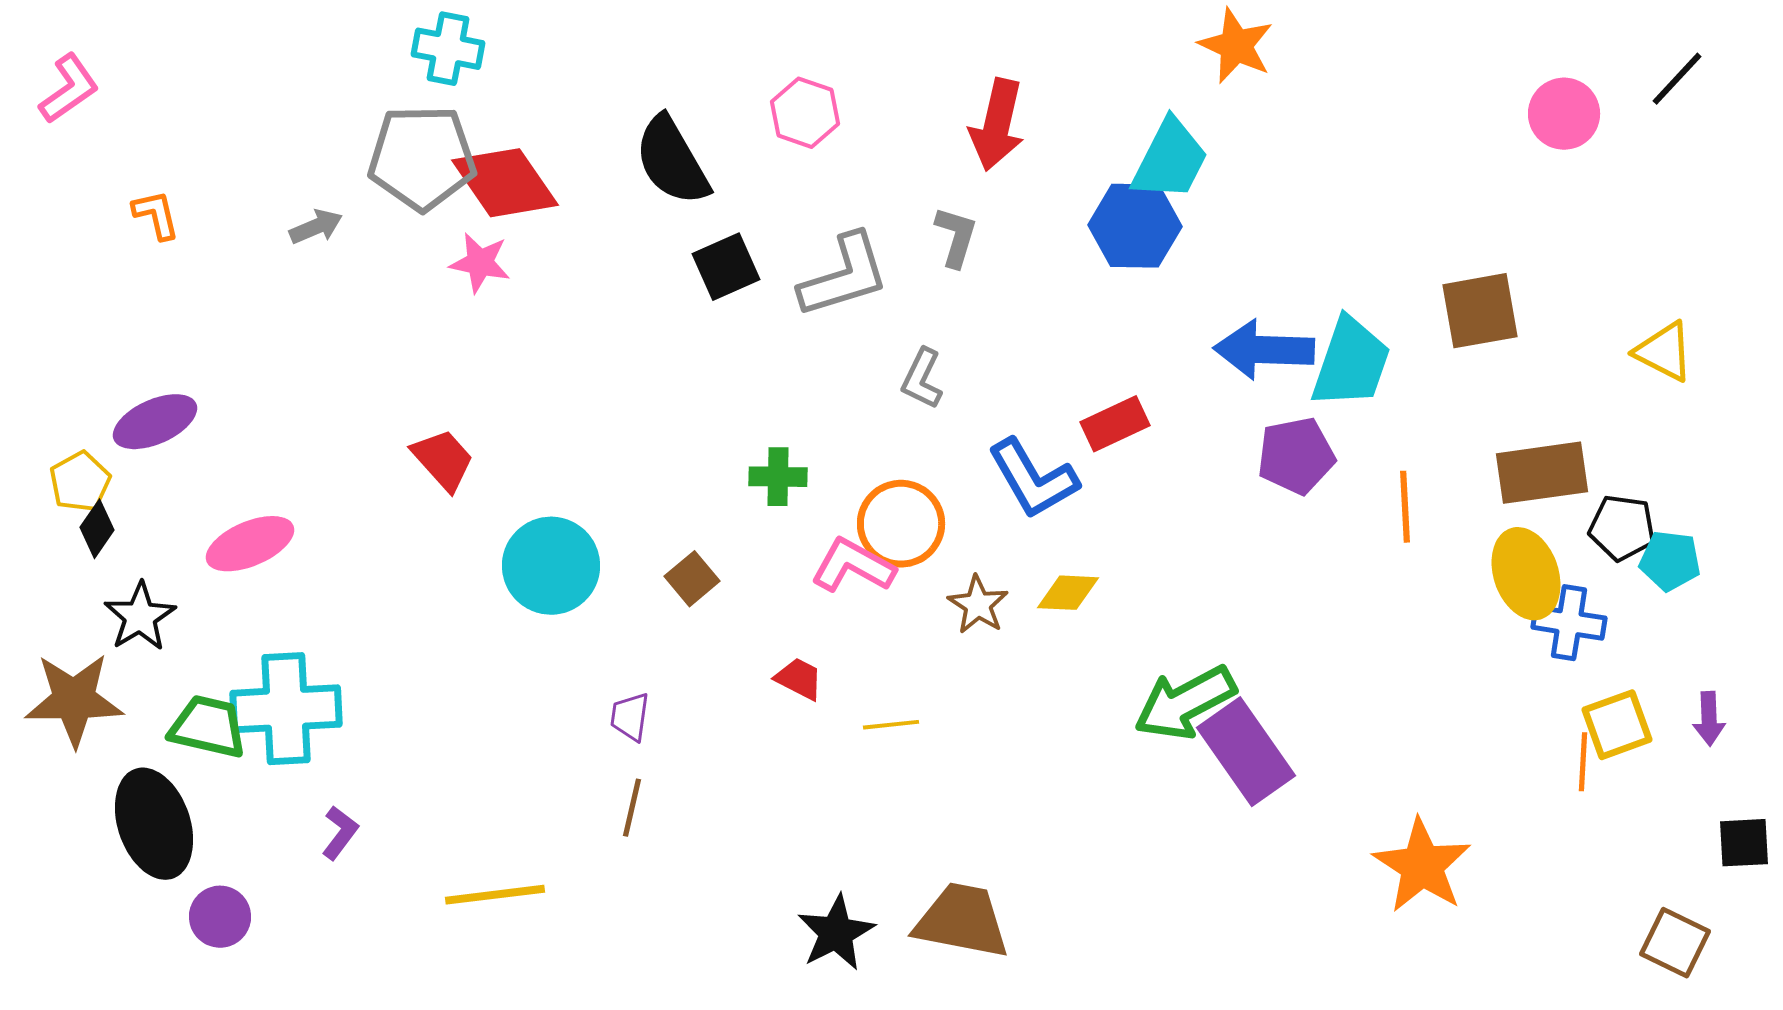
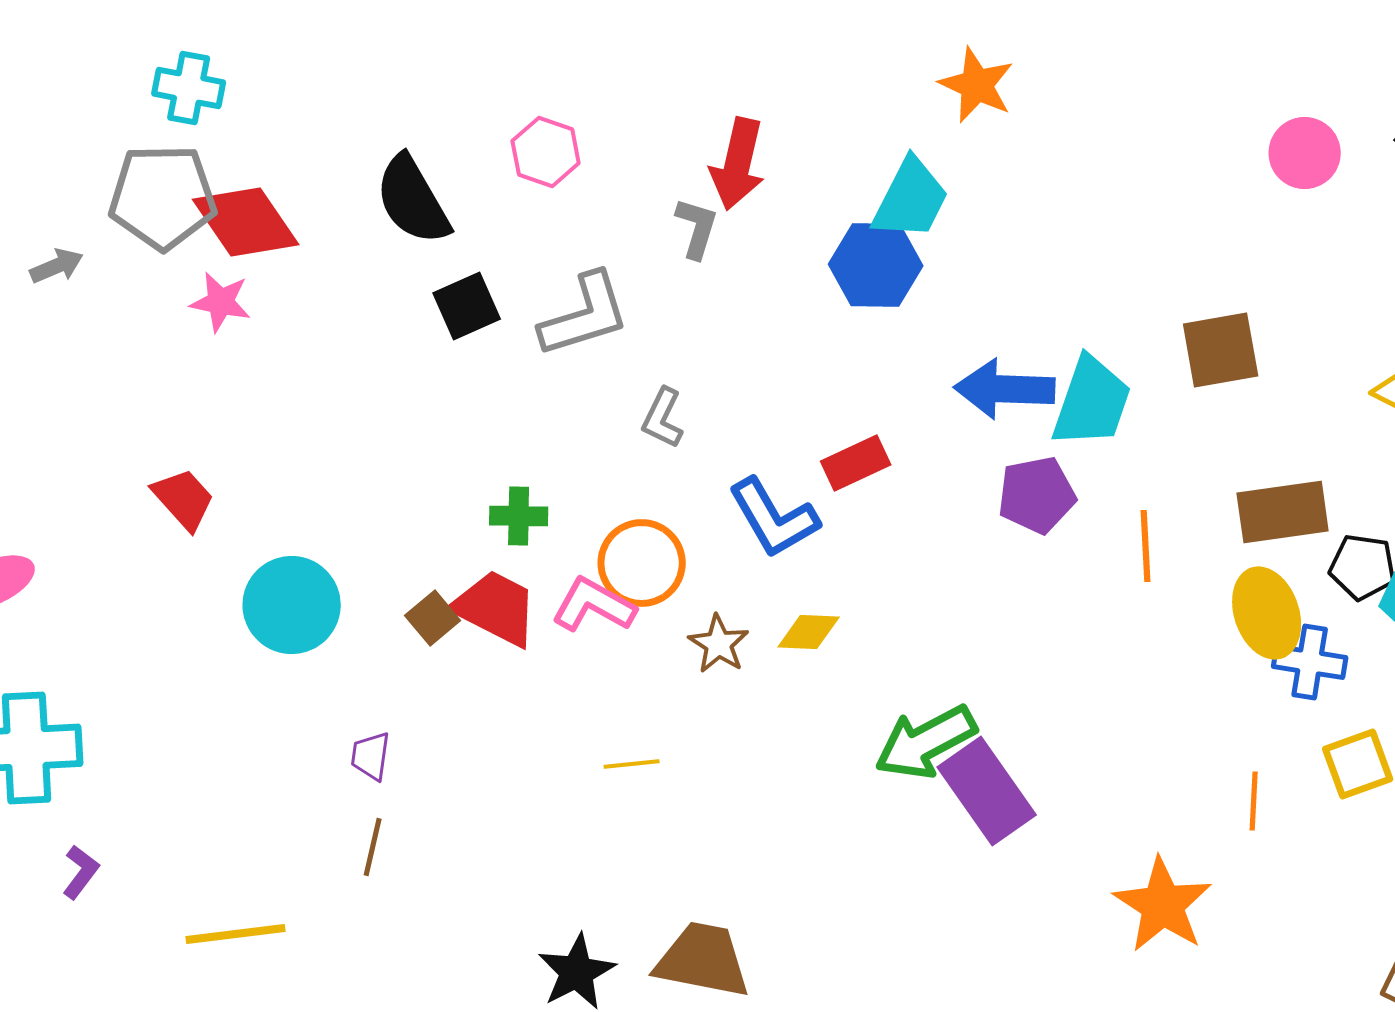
gray L-shape: (956, 237) -> (697, 228), moved
red trapezoid: (799, 679) -> (496, 608), moved, size x1.8
orange line: (1583, 762) -> (1254, 801), moved

